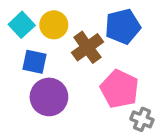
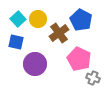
blue pentagon: (123, 26) -> (81, 20), turned -30
blue square: (35, 62) -> (16, 42), moved

